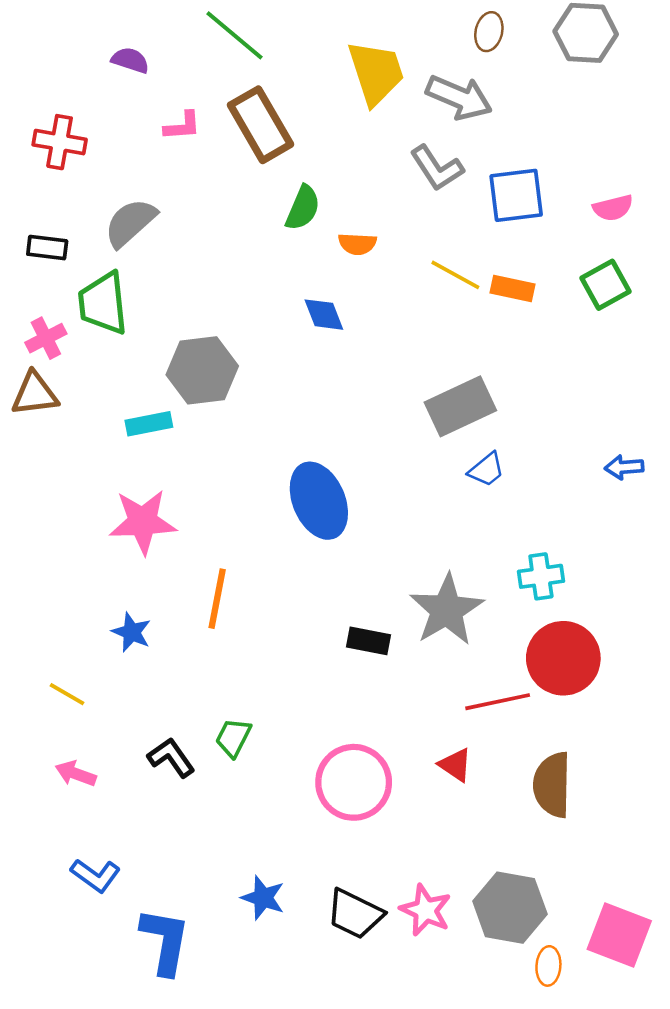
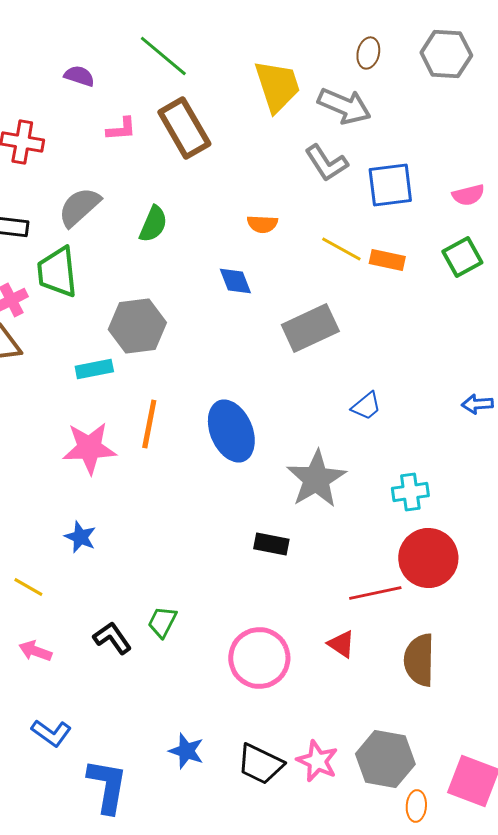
green semicircle: (303, 208) -> (153, 224), moved
gray rectangle: (460, 406) -> (310, 328), moved
orange line: (217, 599) -> (149, 424), moved
gray star: (447, 610) -> (316, 479), moved

